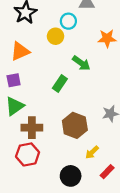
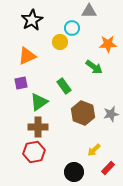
green arrow: (81, 63) -> (94, 67), moved
green rectangle: (60, 84) -> (64, 86), turned -70
green triangle: (15, 106) -> (39, 102), moved
brown hexagon: (75, 125) -> (83, 113), moved

